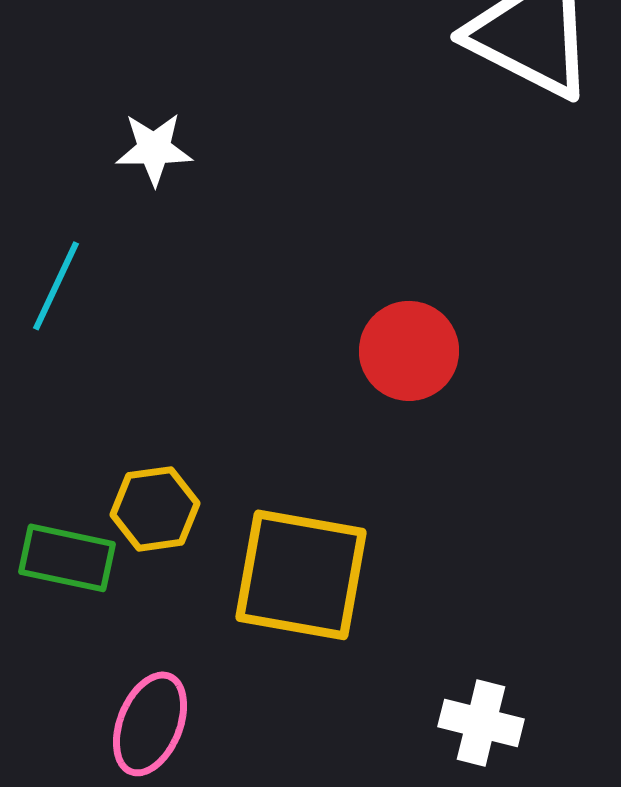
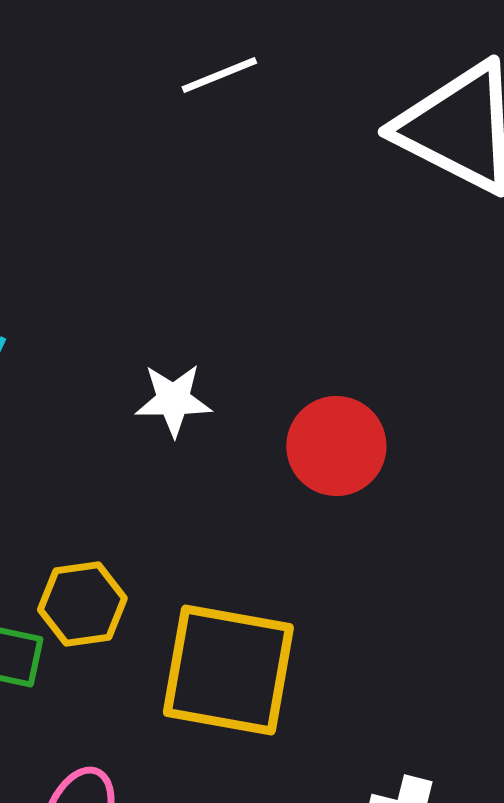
white star: (154, 149) -> (173, 400), moved

